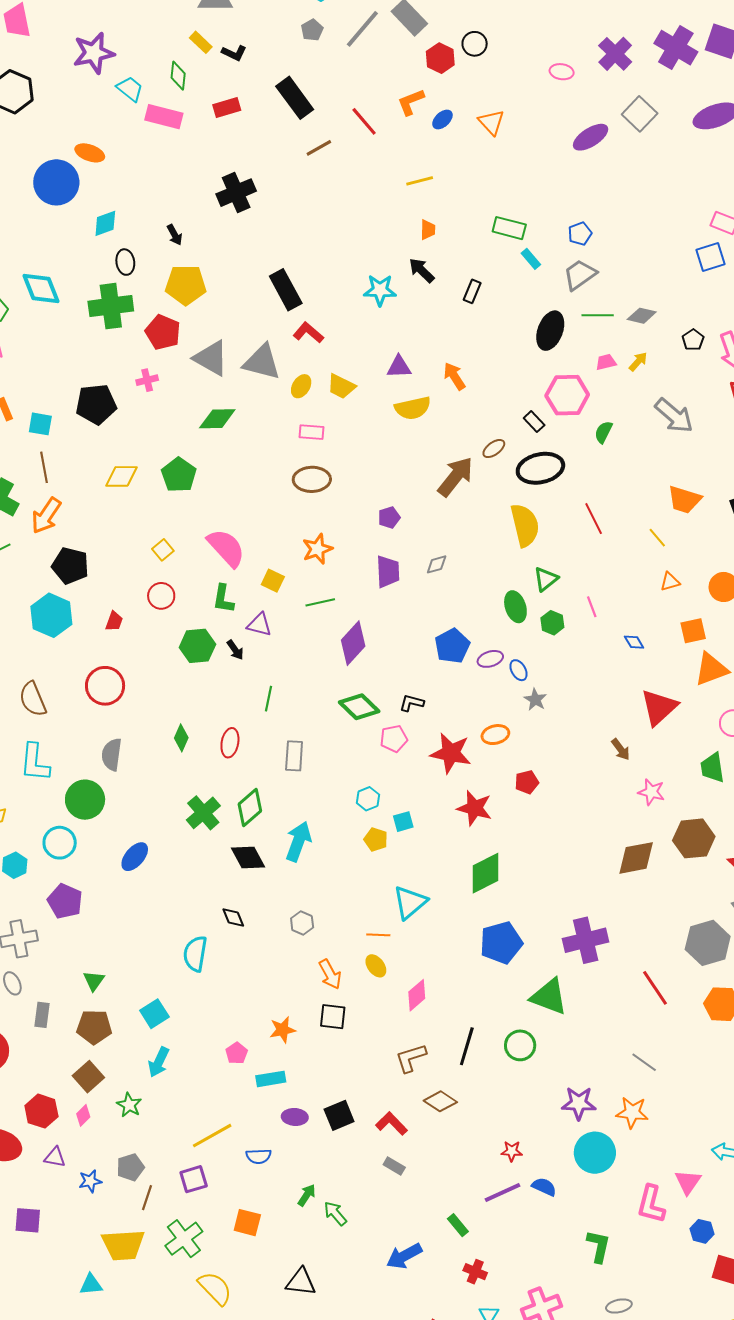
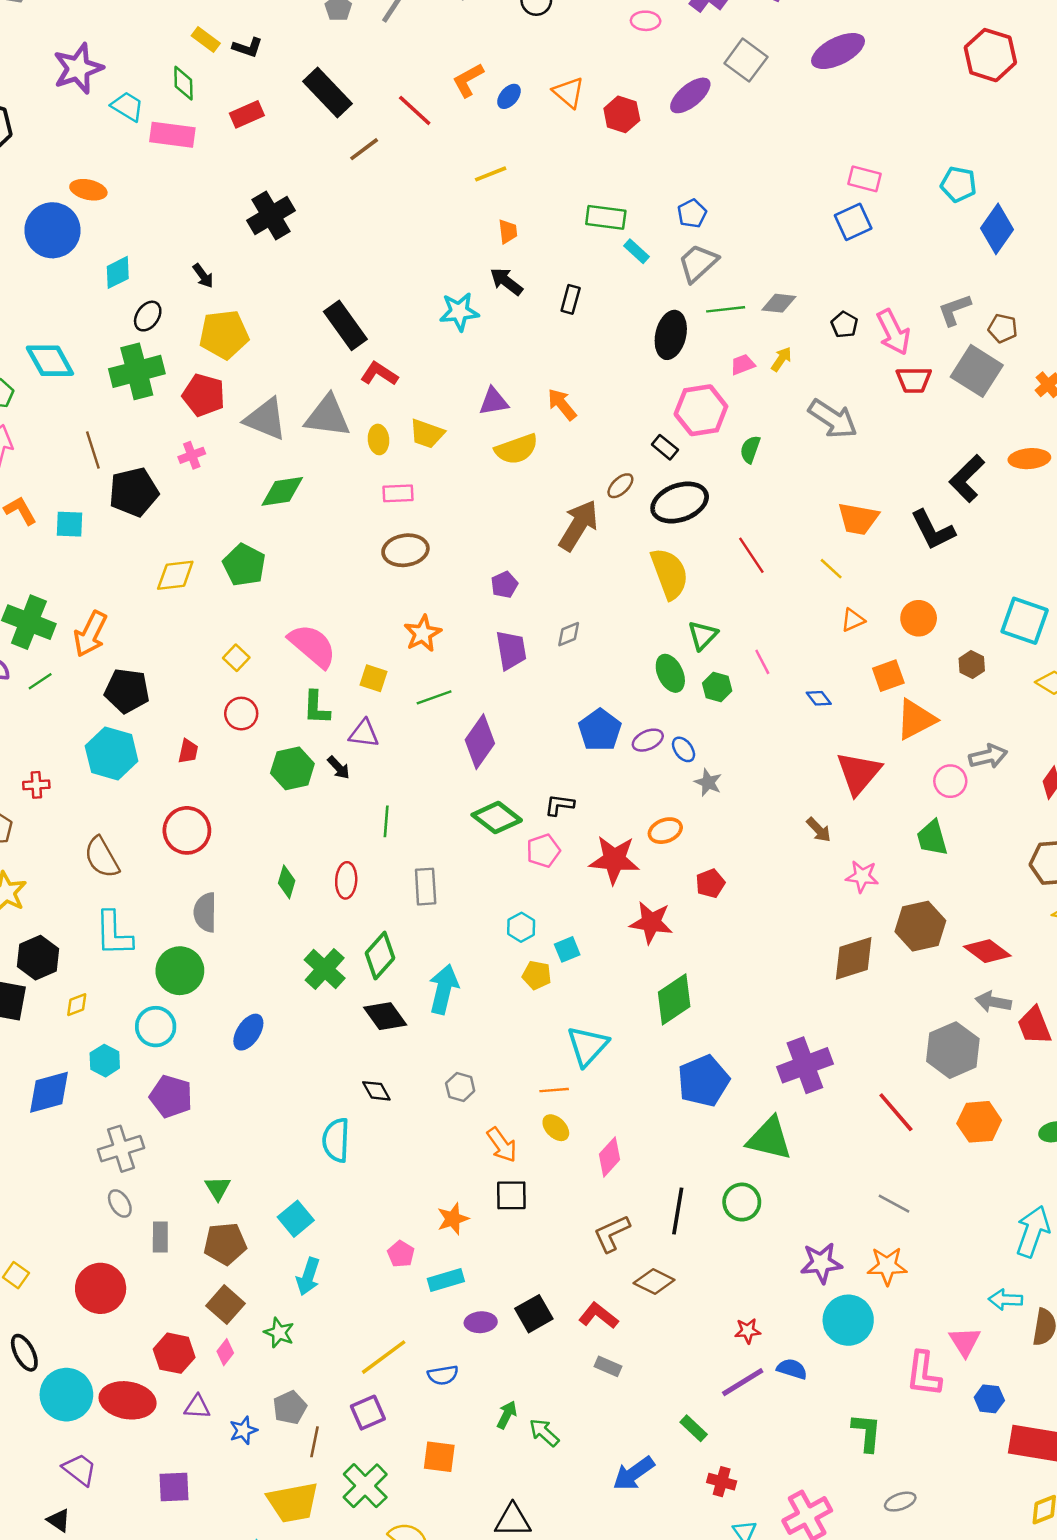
red hexagon: (440, 58) -> (622, 114), moved
black ellipse: (125, 262) -> (148, 316), turned 50
yellow ellipse: (301, 386) -> (378, 439), turned -30
brown line: (44, 467) -> (93, 450), moved

